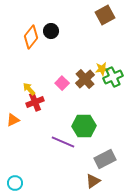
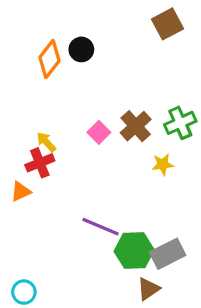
yellow star: (102, 69) -> (163, 164), moved
red cross: (35, 102) -> (40, 163), moved
green hexagon: (84, 126) -> (134, 251), moved

